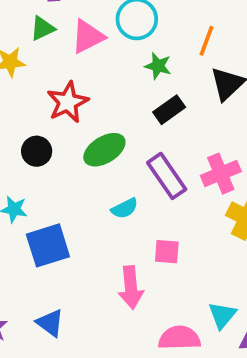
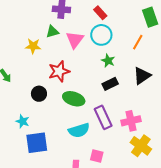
pink triangle: (88, 37) -> (75, 40), turned -36
orange line: (206, 41) -> (138, 42), moved
green ellipse: (104, 150) -> (74, 99), turned 40
cyan semicircle: (125, 208) -> (79, 130), size x1.5

